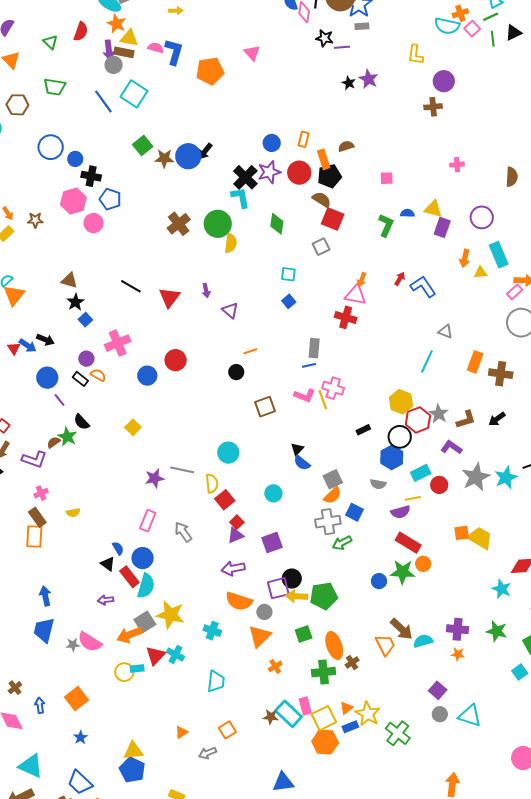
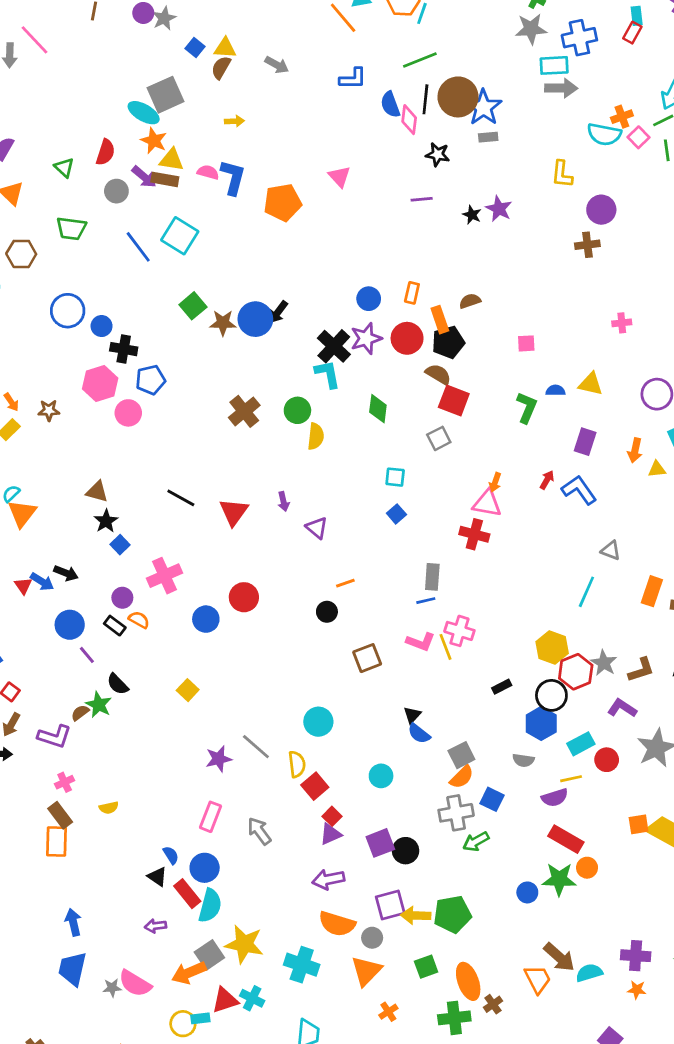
purple line: (342, 47) -> (422, 199), moved
purple arrow: (109, 50) -> (144, 177), turned -42
gray circle: (114, 65) -> (116, 191), moved
blue pentagon: (110, 199) -> (150, 380), turned -30
green circle: (218, 224) -> (297, 410), size x0.7
purple rectangle: (442, 227) -> (585, 442), moved
gray line: (182, 470) -> (256, 747), turned 30
black circle: (292, 579) -> (405, 851), moved
cyan cross: (212, 631) -> (302, 965), size x1.4
red triangle: (155, 656) -> (225, 1000), turned 30

